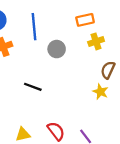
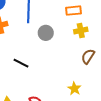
yellow star: (100, 92) -> (74, 89), moved

